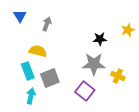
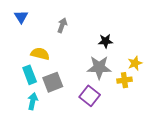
gray arrow: (47, 24) -> (62, 25), moved
yellow star: (128, 30) -> (135, 63), moved
yellow cross: (118, 76) -> (124, 80), turned -32

